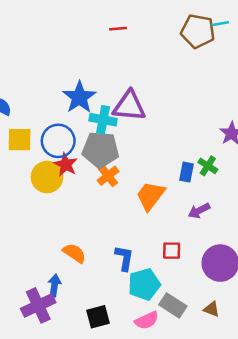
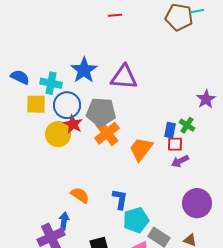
cyan cross: (103, 120) -> (51, 83), moved
orange cross: (108, 176) -> (107, 133), size x1.4
red square: (172, 251) -> (175, 144), moved

